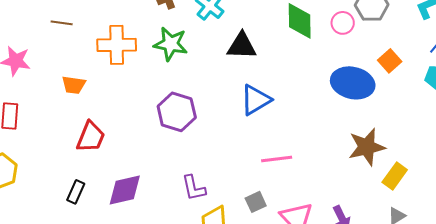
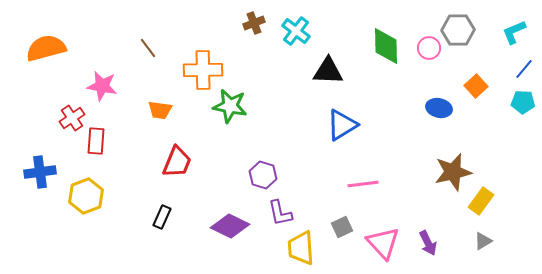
brown line: (62, 23) -> (148, 48), turned 45
green star: (171, 44) -> (230, 106), moved
blue ellipse: (353, 83) -> (439, 108), size x0.6
purple hexagon: (177, 112) -> (263, 175), moved, size x0.7
purple diamond: (125, 190) -> (230, 226), moved, turned 39

